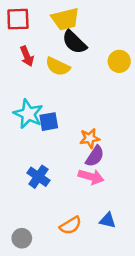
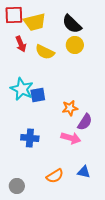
yellow trapezoid: (65, 19) -> (35, 22), moved
black semicircle: (74, 42) -> (72, 24), moved
yellow circle: (119, 61) -> (75, 45), moved
purple semicircle: (95, 156) -> (85, 122), moved
blue cross: (38, 177) -> (30, 138), turned -30

